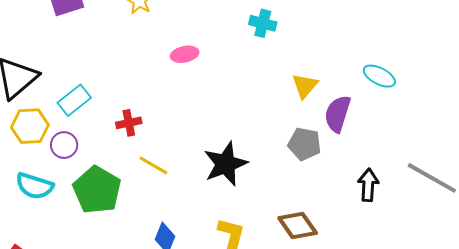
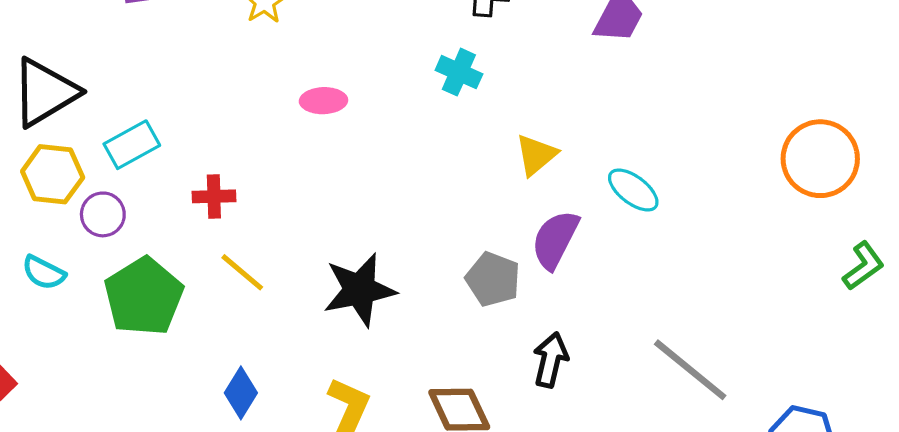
yellow triangle: (305, 86) -> (536, 155), moved
black arrow: (368, 185) -> (551, 360), moved
cyan semicircle: (35, 186) -> (44, 273), size x0.7

